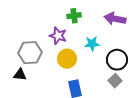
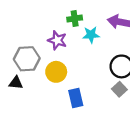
cyan star: (92, 44) -> (91, 35), moved
yellow circle: (67, 59) -> (56, 72), moved

